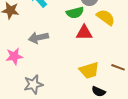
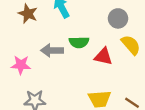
green semicircle: (75, 13) -> (79, 42), moved

